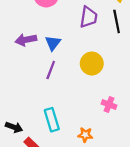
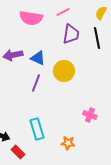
blue triangle: (53, 43) -> (38, 58), turned -42
yellow circle: (92, 64) -> (64, 71), moved

